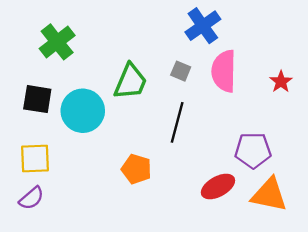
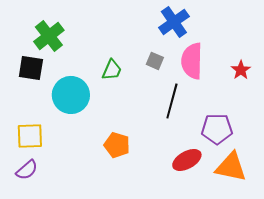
green trapezoid: (131, 82) -> (112, 70), size x0.7
black square: (37, 99) -> (31, 68), moved
black line: (177, 122) -> (172, 101), moved

